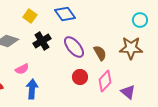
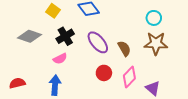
cyan circle: (140, 20) -> (154, 18), moved
pink semicircle: (22, 69) -> (60, 59), moved

